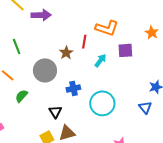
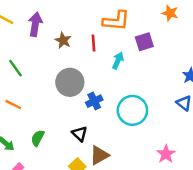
purple arrow: (41, 15) -> (35, 24), turned -66
brown star: (66, 53) -> (63, 40), moved
gray circle: (45, 70) -> (70, 82), moved
green semicircle: (21, 96) -> (38, 138), moved

